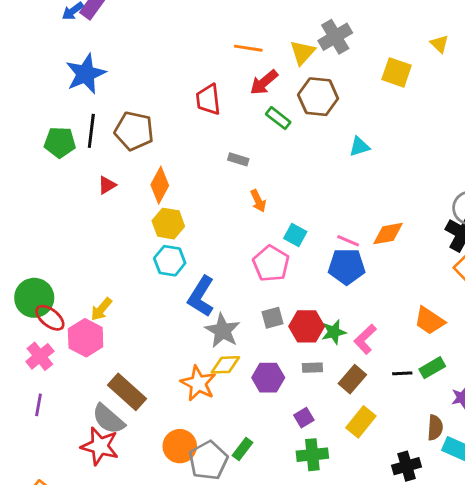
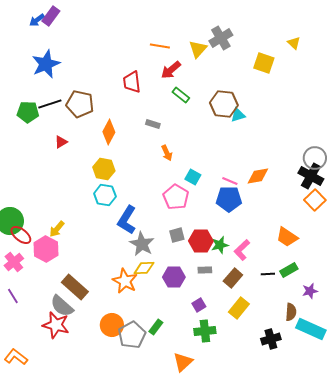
brown hexagon: (318, 97) -> (224, 104), moved
black line: (91, 131) -> (50, 104), turned 65
orange diamond: (160, 185) -> (109, 132), moved
purple line: (39, 405) -> (13, 296), turned -42

